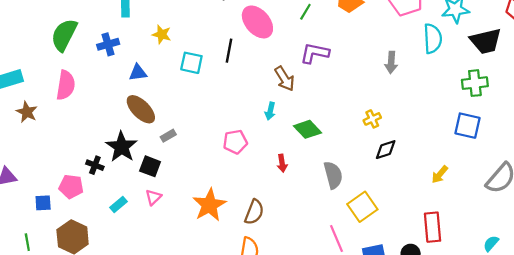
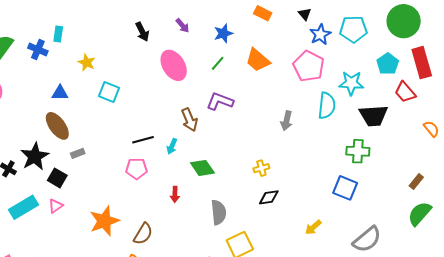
blue cross: (108, 44) -> (38, 50), moved, turned 30
black line: (229, 51) -> (143, 140), moved, turned 55
cyan rectangle: (118, 204) -> (24, 207), size x1.8

